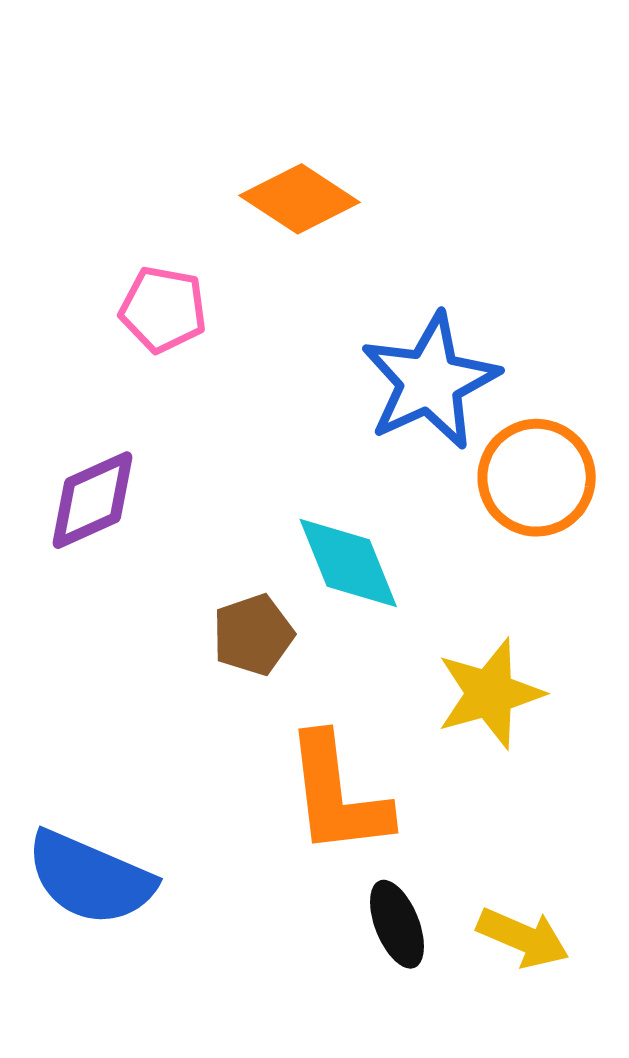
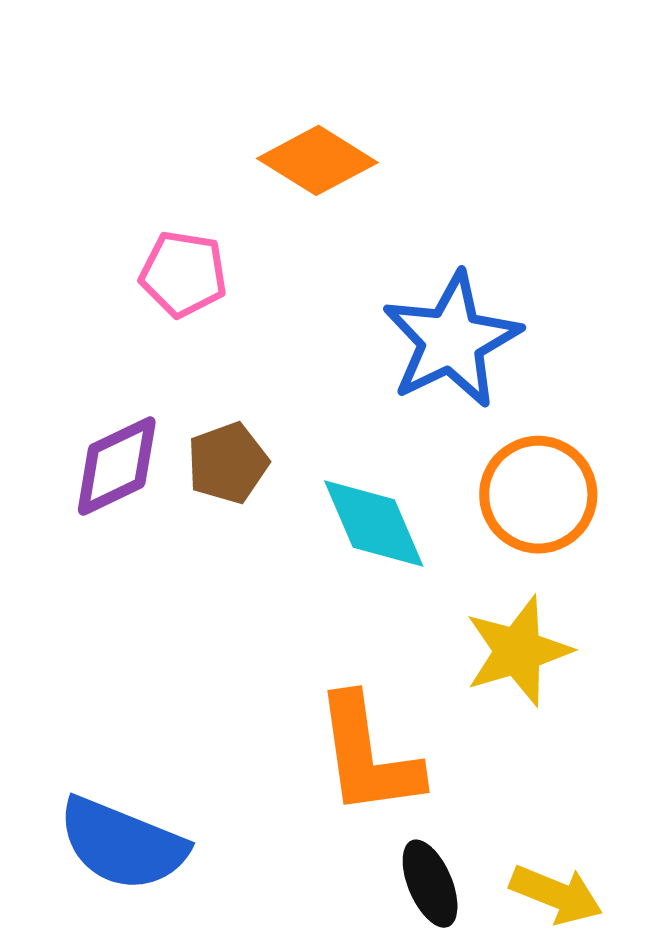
orange circle: (537, 478) -> (538, 495), moved
brown pentagon: (253, 635) -> (228, 463), moved

